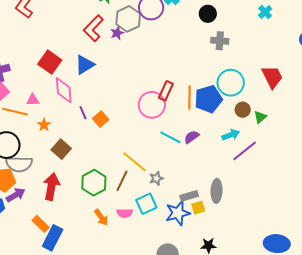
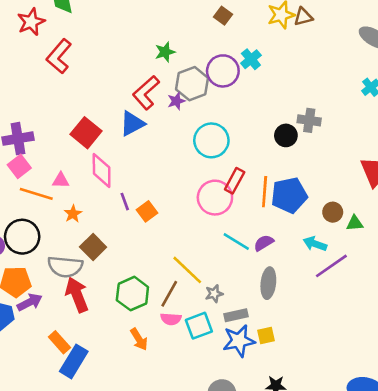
black circle: (208, 14) -> (286, 135), moved
blue triangle: (85, 65) -> (132, 124), moved
cyan circle: (231, 83) -> (211, 140), moved
green triangle: (260, 117) -> (355, 223), turned 32
cyan arrow: (231, 135) -> (315, 244), turned -144
gray semicircle: (19, 164) -> (65, 267), moved
red arrow: (51, 187) -> (77, 295), turned -36
gray ellipse: (217, 191) -> (268, 283), moved
gray rectangle: (189, 196) -> (236, 315), moved
pink semicircle: (125, 213) -> (171, 319), moved

